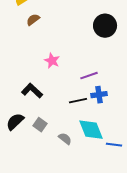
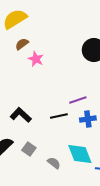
pink star: (52, 61) -> (36, 59), moved
black line: (78, 101) -> (59, 116), moved

